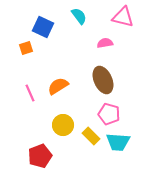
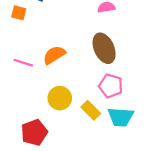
orange square: (26, 48) -> (19, 13), turned 32
pink line: (30, 93) -> (23, 63), turned -48

